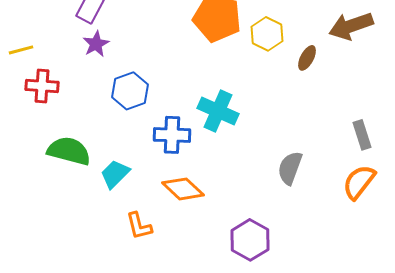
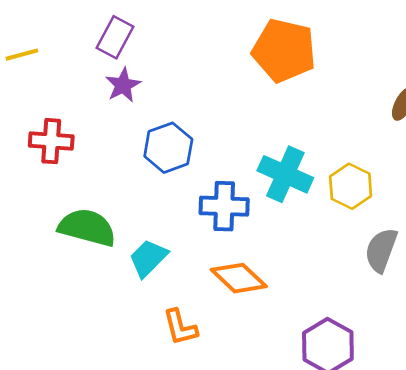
yellow hexagon: (267, 34) -> (351, 186), moved
yellow line: (21, 50) -> (22, 55), moved

